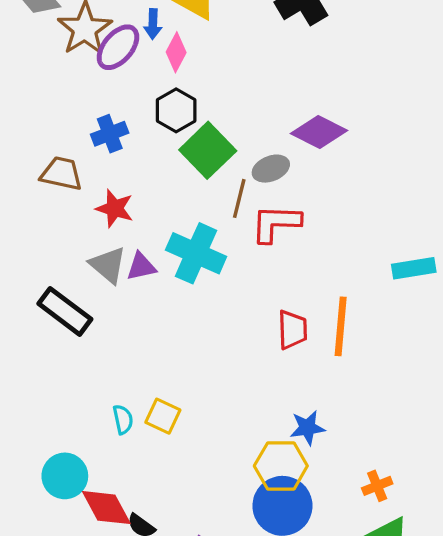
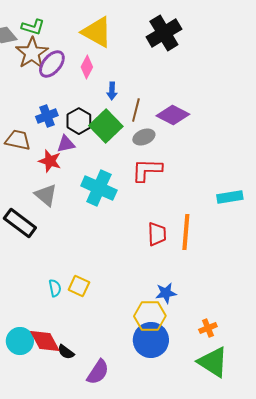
blue arrow: (153, 24) -> (112, 91), moved
black hexagon: (176, 110) -> (79, 121), moved
brown line: (239, 198) -> (136, 110), moved
purple triangle: (141, 267) -> (66, 144), moved
cyan circle: (65, 476) -> (20, 341), moved

